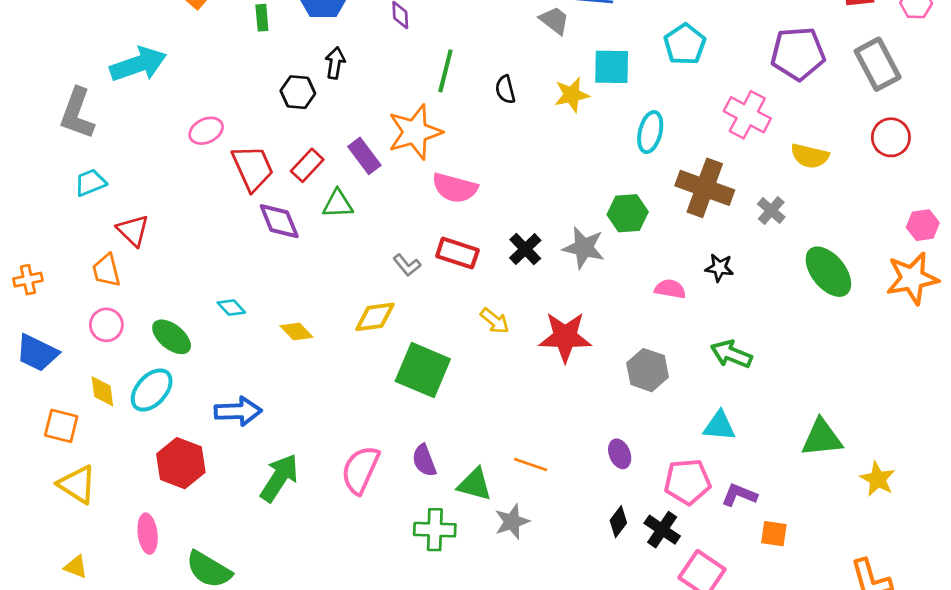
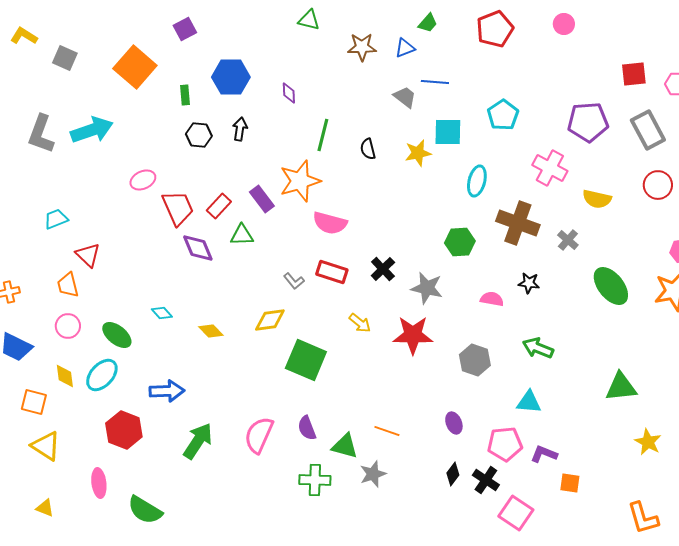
black hexagon: (298, 92) -> (199, 135), moved
gray L-shape: (77, 113) -> (41, 134), moved
gray star: (584, 248) -> (427, 288), moved
green triangle: (822, 438) -> (621, 387), moved

